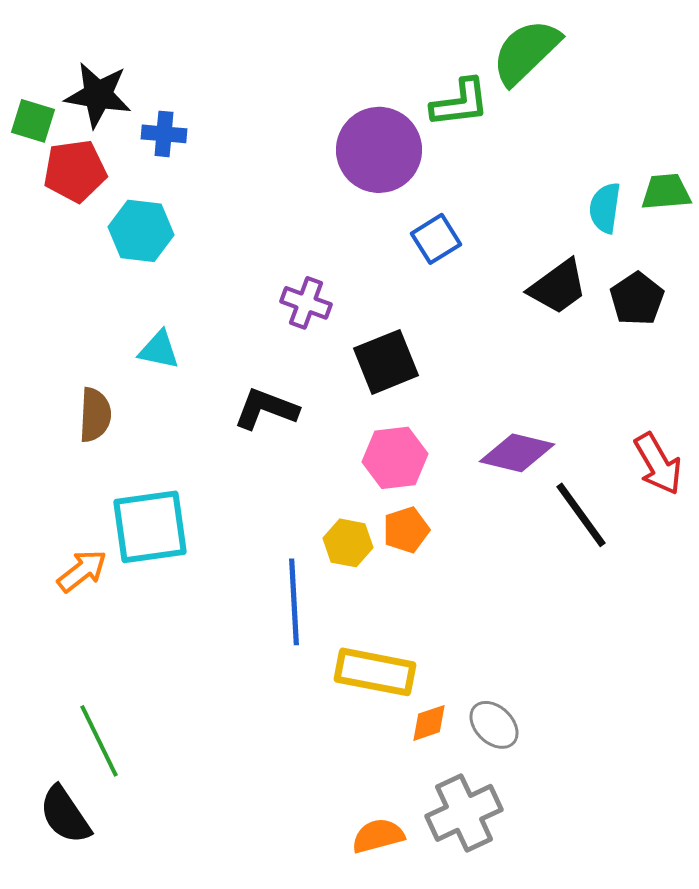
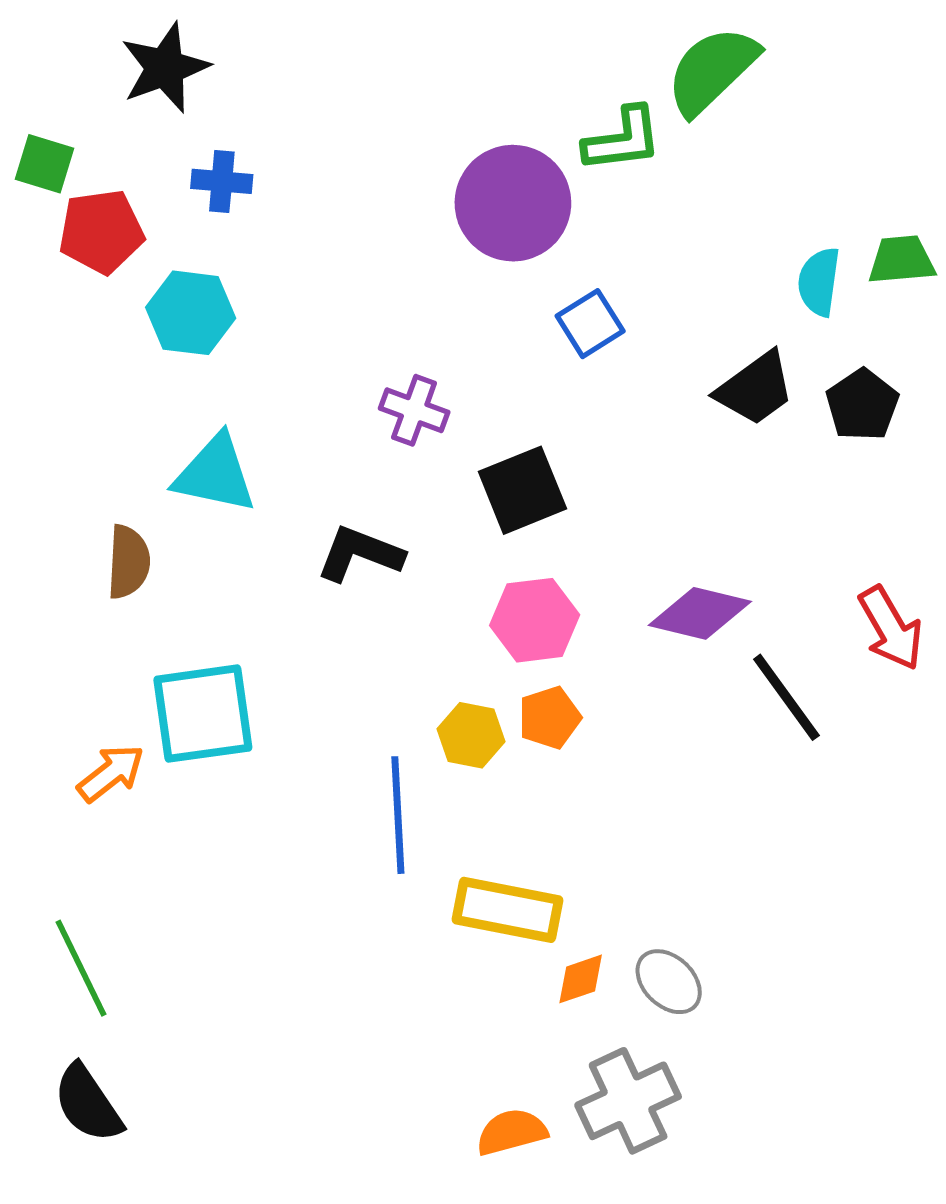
black star: (98, 95) -> (165, 68), moved, turned -30
cyan triangle: (159, 350) -> (215, 474), size x1.5
green line: (99, 741) -> (81, 968), moved

